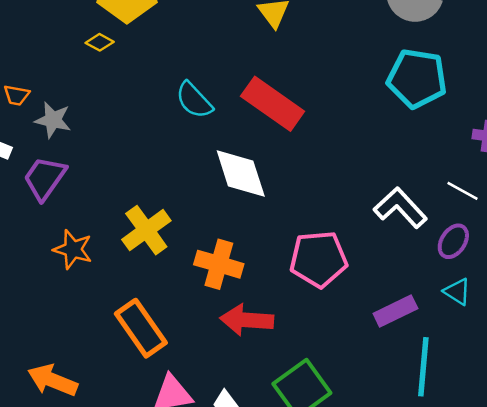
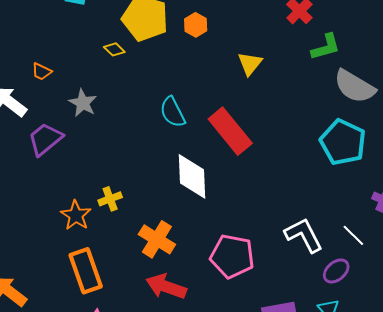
gray star: (53, 120) -> (83, 103), moved
yellow cross: (146, 230) -> (110, 199), size x0.6
orange star: (73, 249) -> (76, 215), moved

